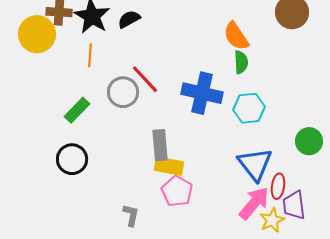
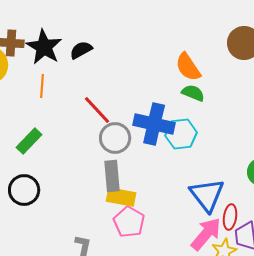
green semicircle: (241, 62) -> (193, 93), turned -65
gray circle: (123, 92) -> (115, 138), moved
cyan hexagon: (249, 108) -> (181, 134), moved

